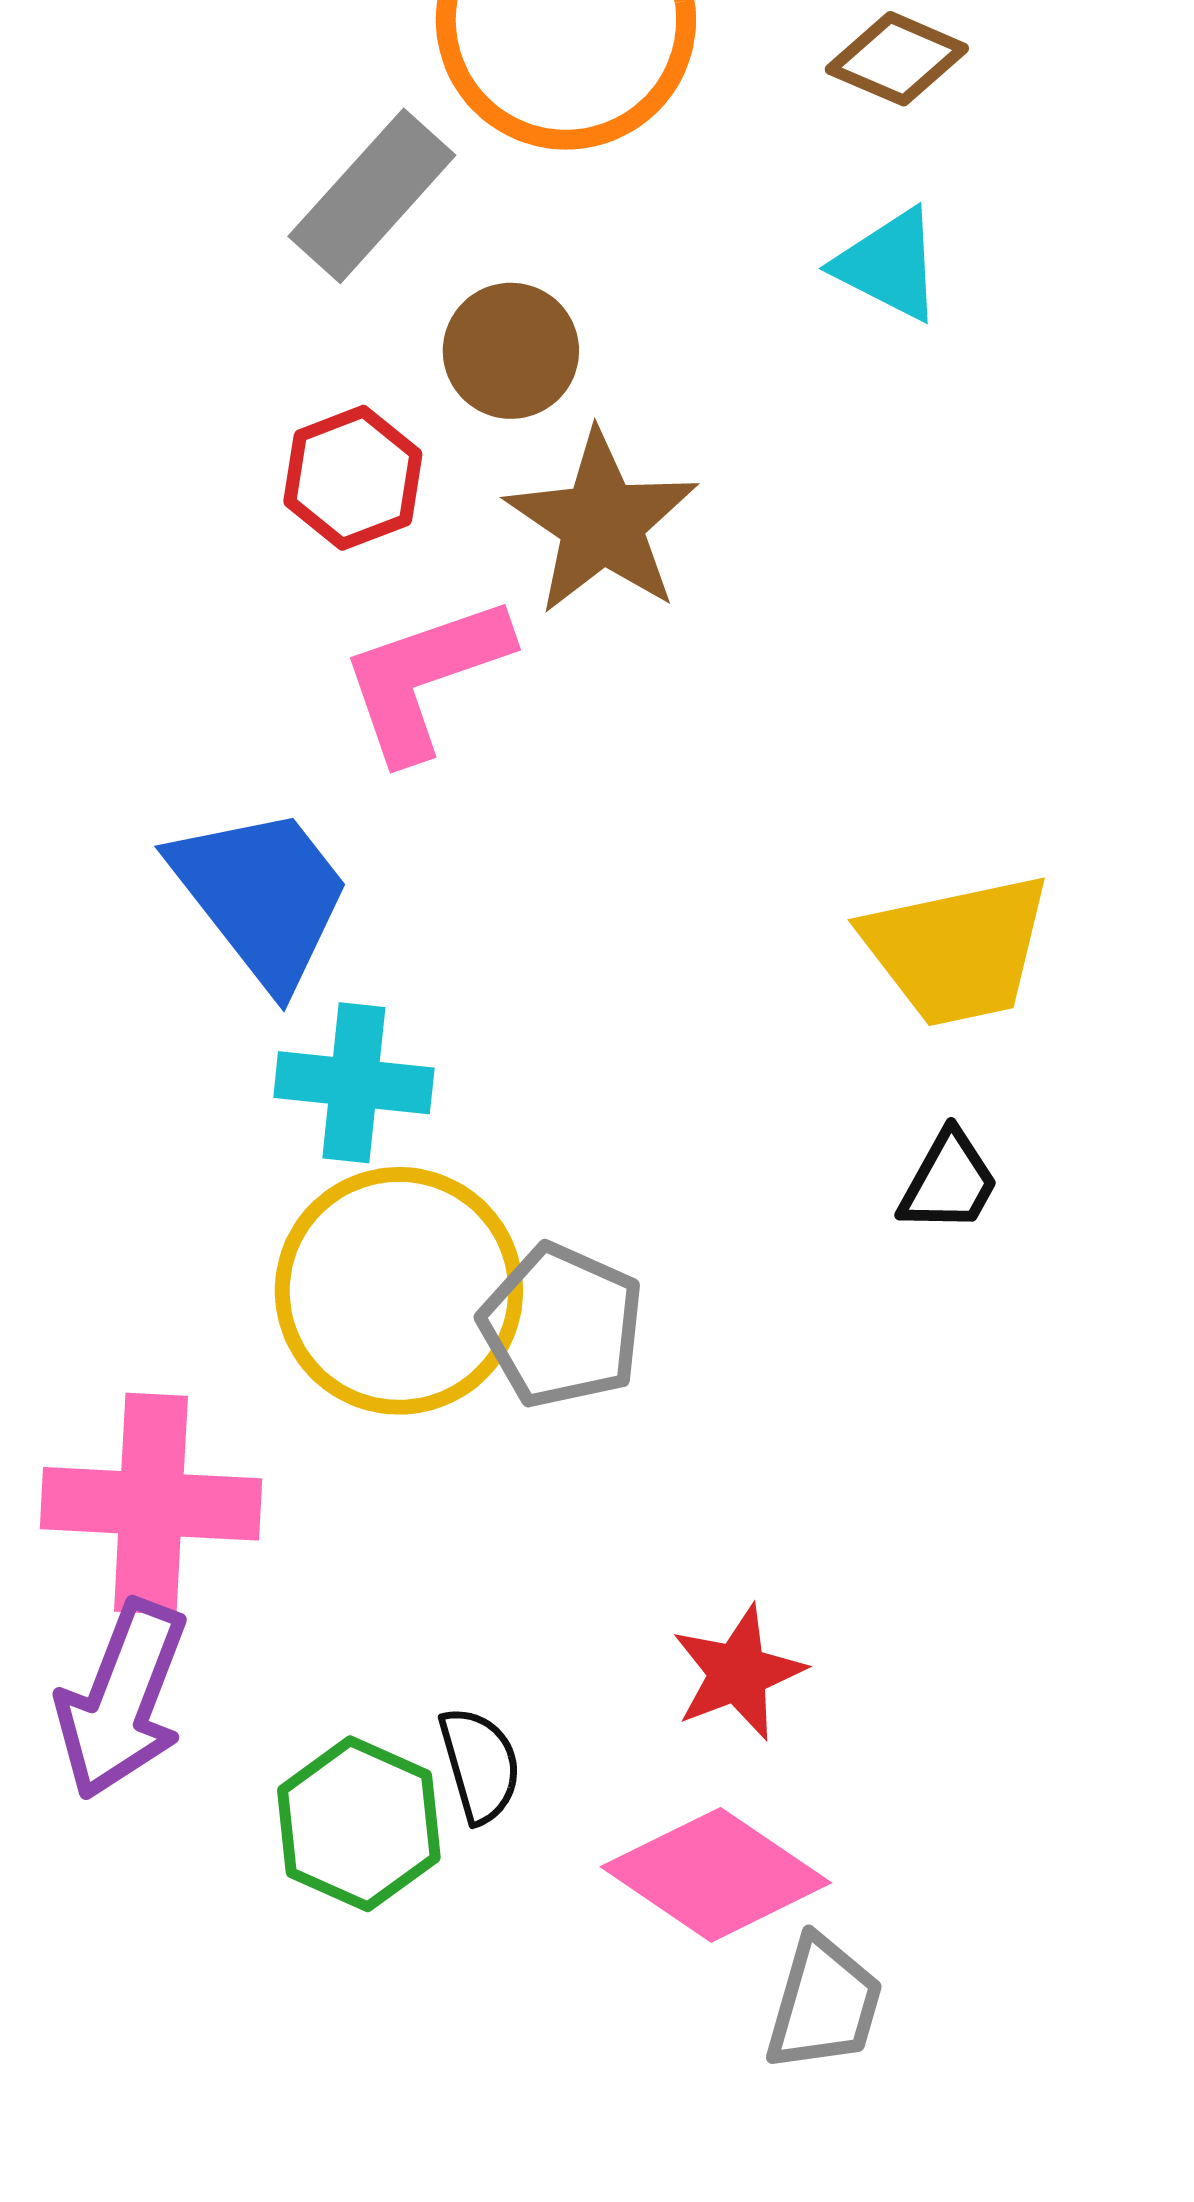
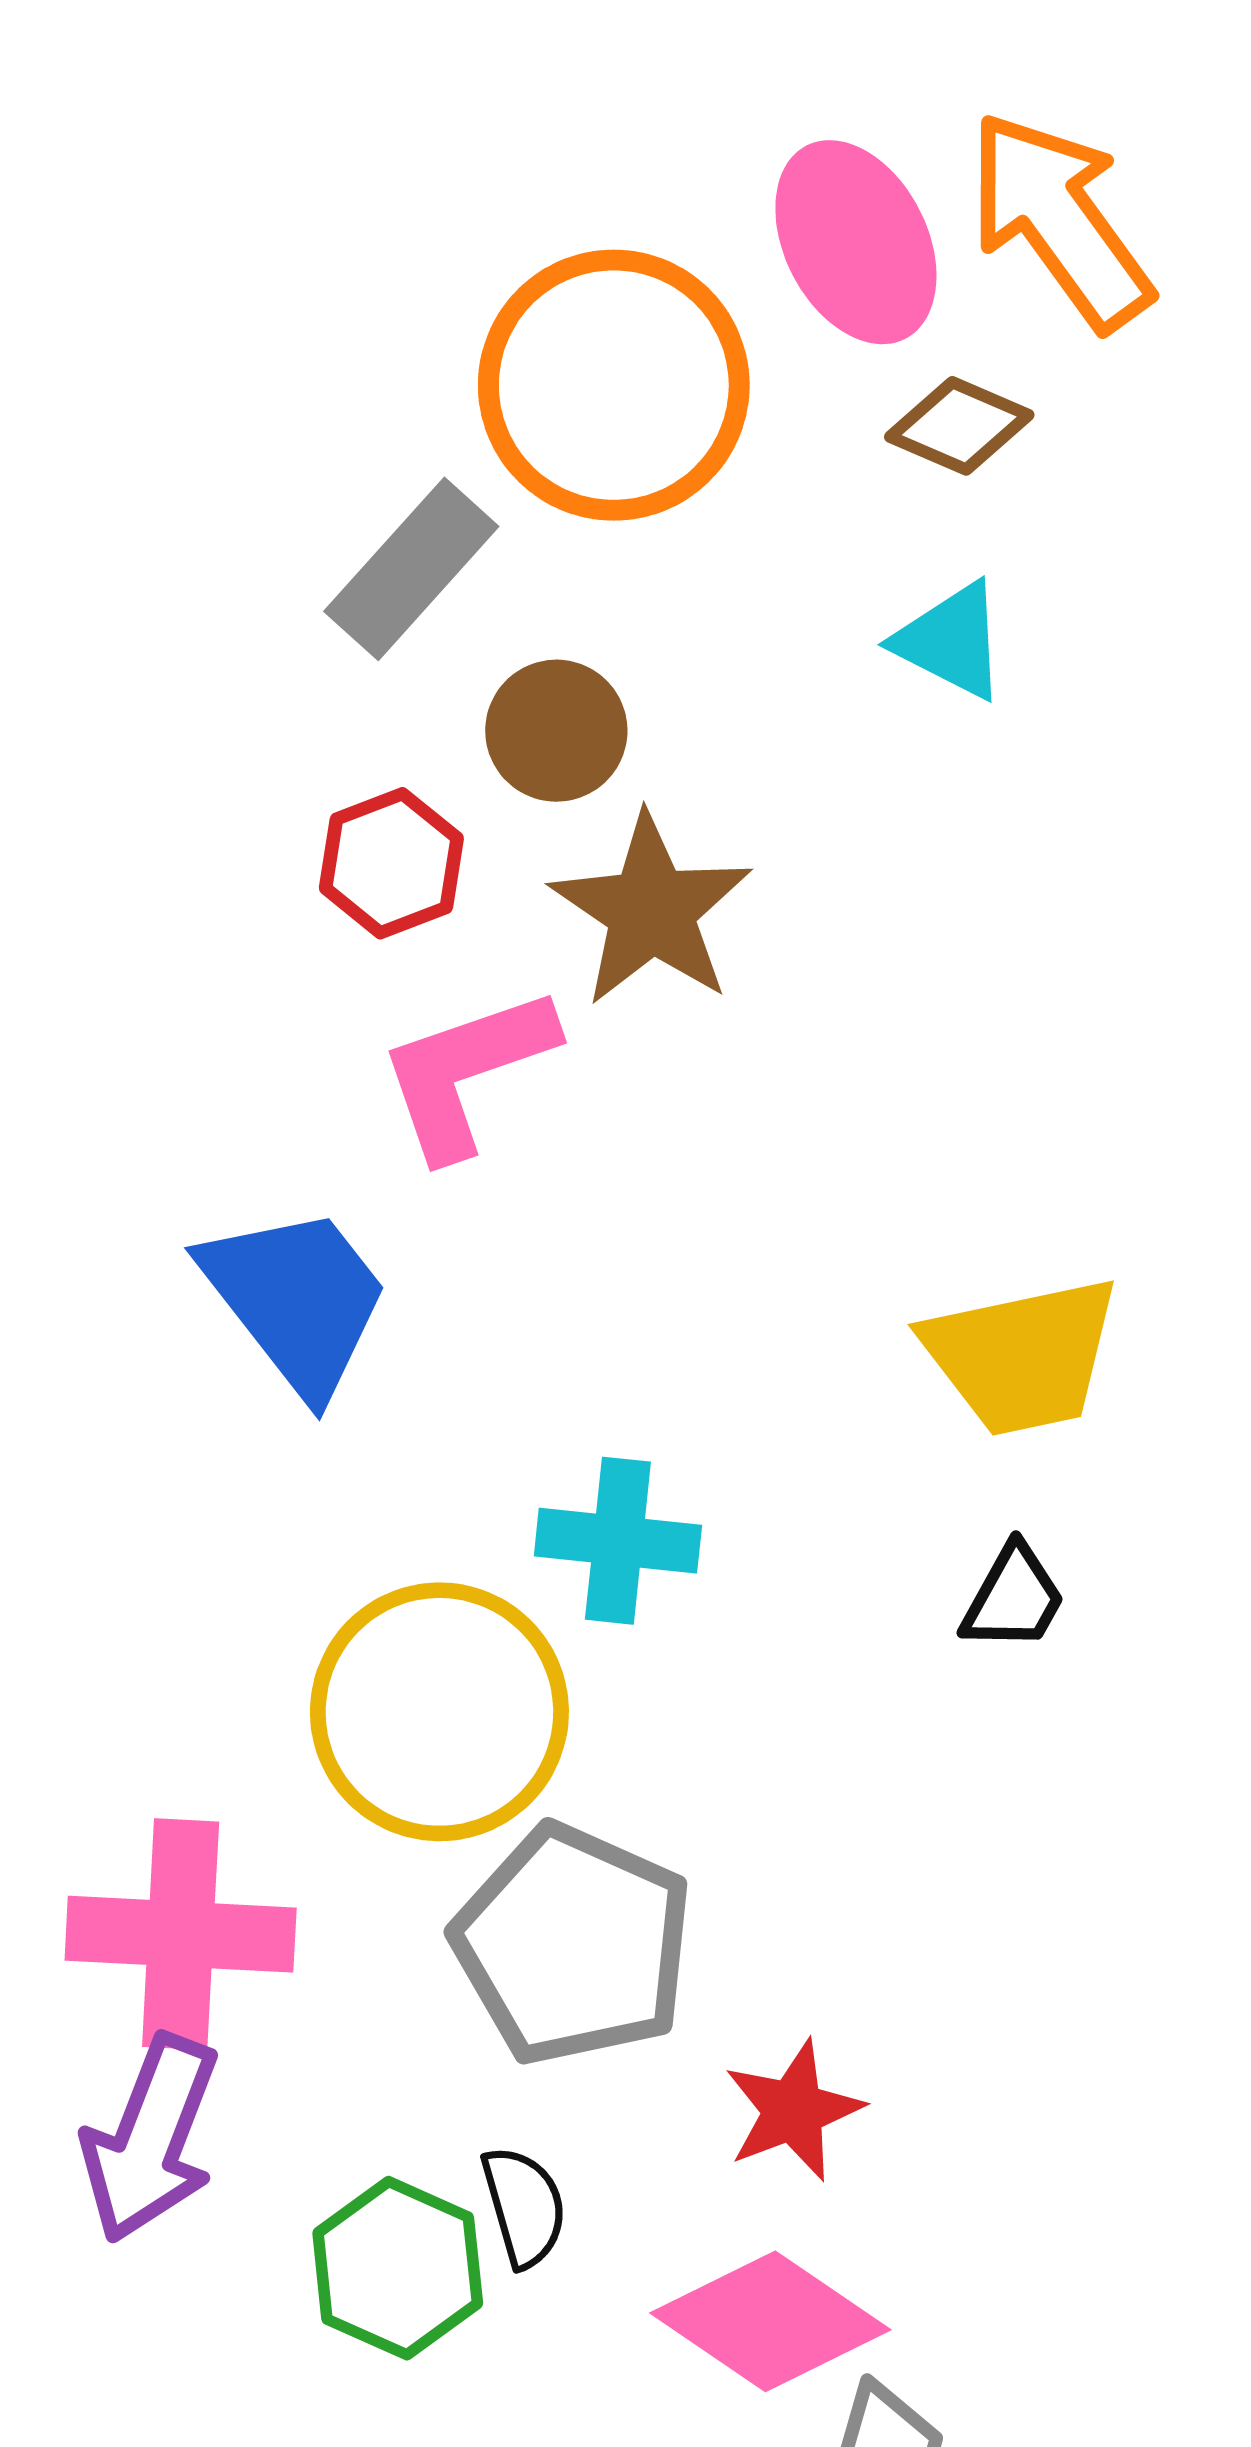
cyan cross: (354, 1083) -> (618, 1541), moved
gray pentagon: (562, 1326) -> (573, 1945), moved, size x1.4

